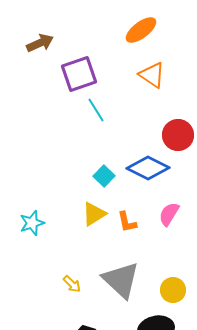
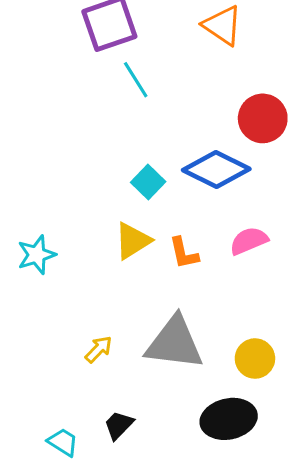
pink semicircle: (169, 214) -> (249, 241), turned 35
gray triangle: (121, 280) -> (174, 343), turned -36
yellow arrow: (72, 284) -> (99, 349), turned -90

